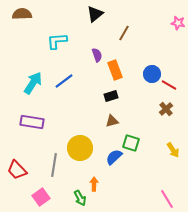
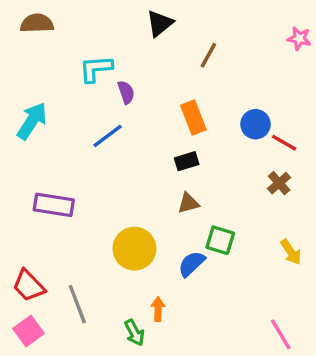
purple semicircle: (97, 55) -> (126, 92), moved
cyan arrow: (33, 83) -> (32, 121), moved
gray line: (54, 165) -> (77, 304), moved, turned -30
pink square: (41, 197) -> (29, 331), moved

